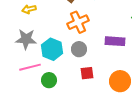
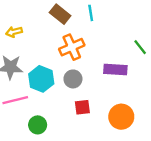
green circle: (49, 80) -> (38, 125), moved

